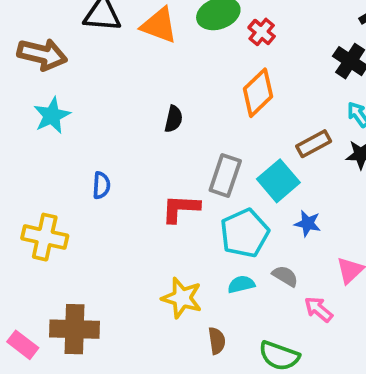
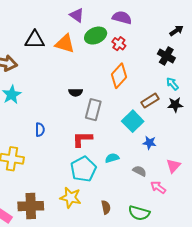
black semicircle: (174, 119) -> (76, 92), turned 80
gray rectangle: (225, 175) -> (93, 110), moved
cyan pentagon: (245, 233) -> (83, 169), moved
cyan semicircle: (241, 284) -> (112, 158), moved
yellow star: (182, 298) -> (70, 198), moved

